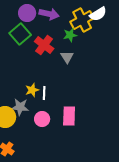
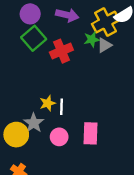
purple circle: (27, 13) -> (30, 14), moved
red cross: (44, 45) -> (61, 51), turned 30
gray triangle: (67, 57) -> (104, 45), moved, turned 32
gray star: (20, 107) -> (34, 123), turned 30

